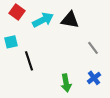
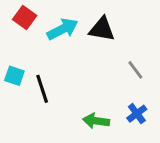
cyan square: (11, 42) -> (14, 76), moved, turned 32
green arrow: (66, 83) -> (96, 121), turned 108

